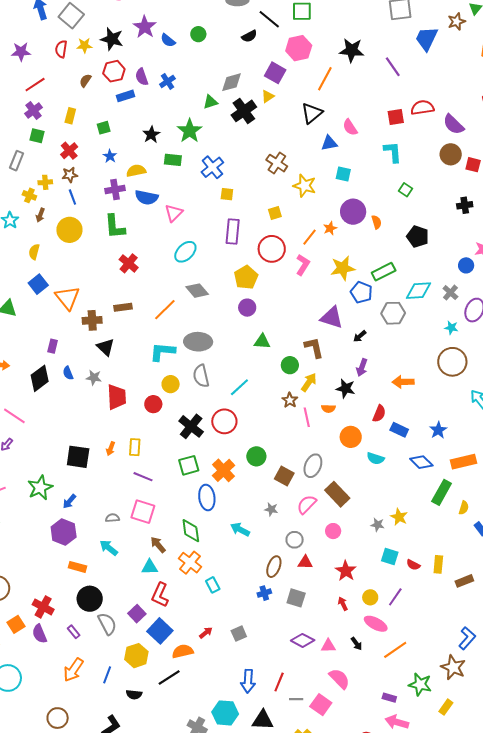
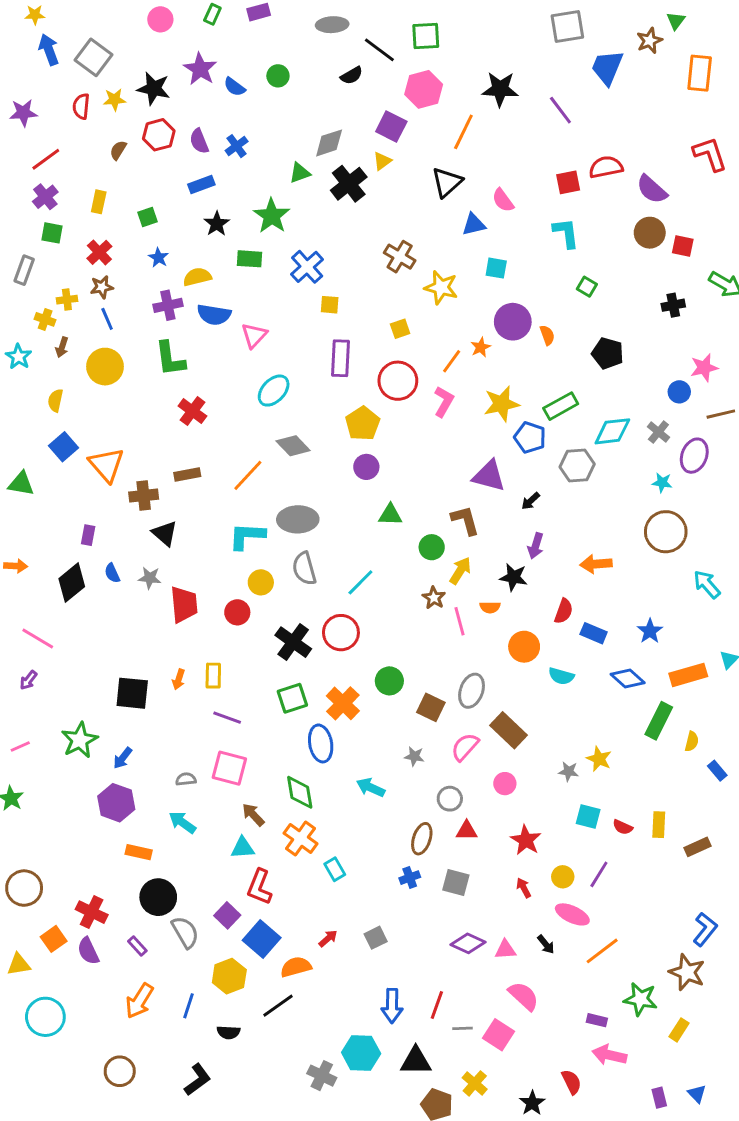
blue rectangle: (126, 96) -> (201, 185), moved

